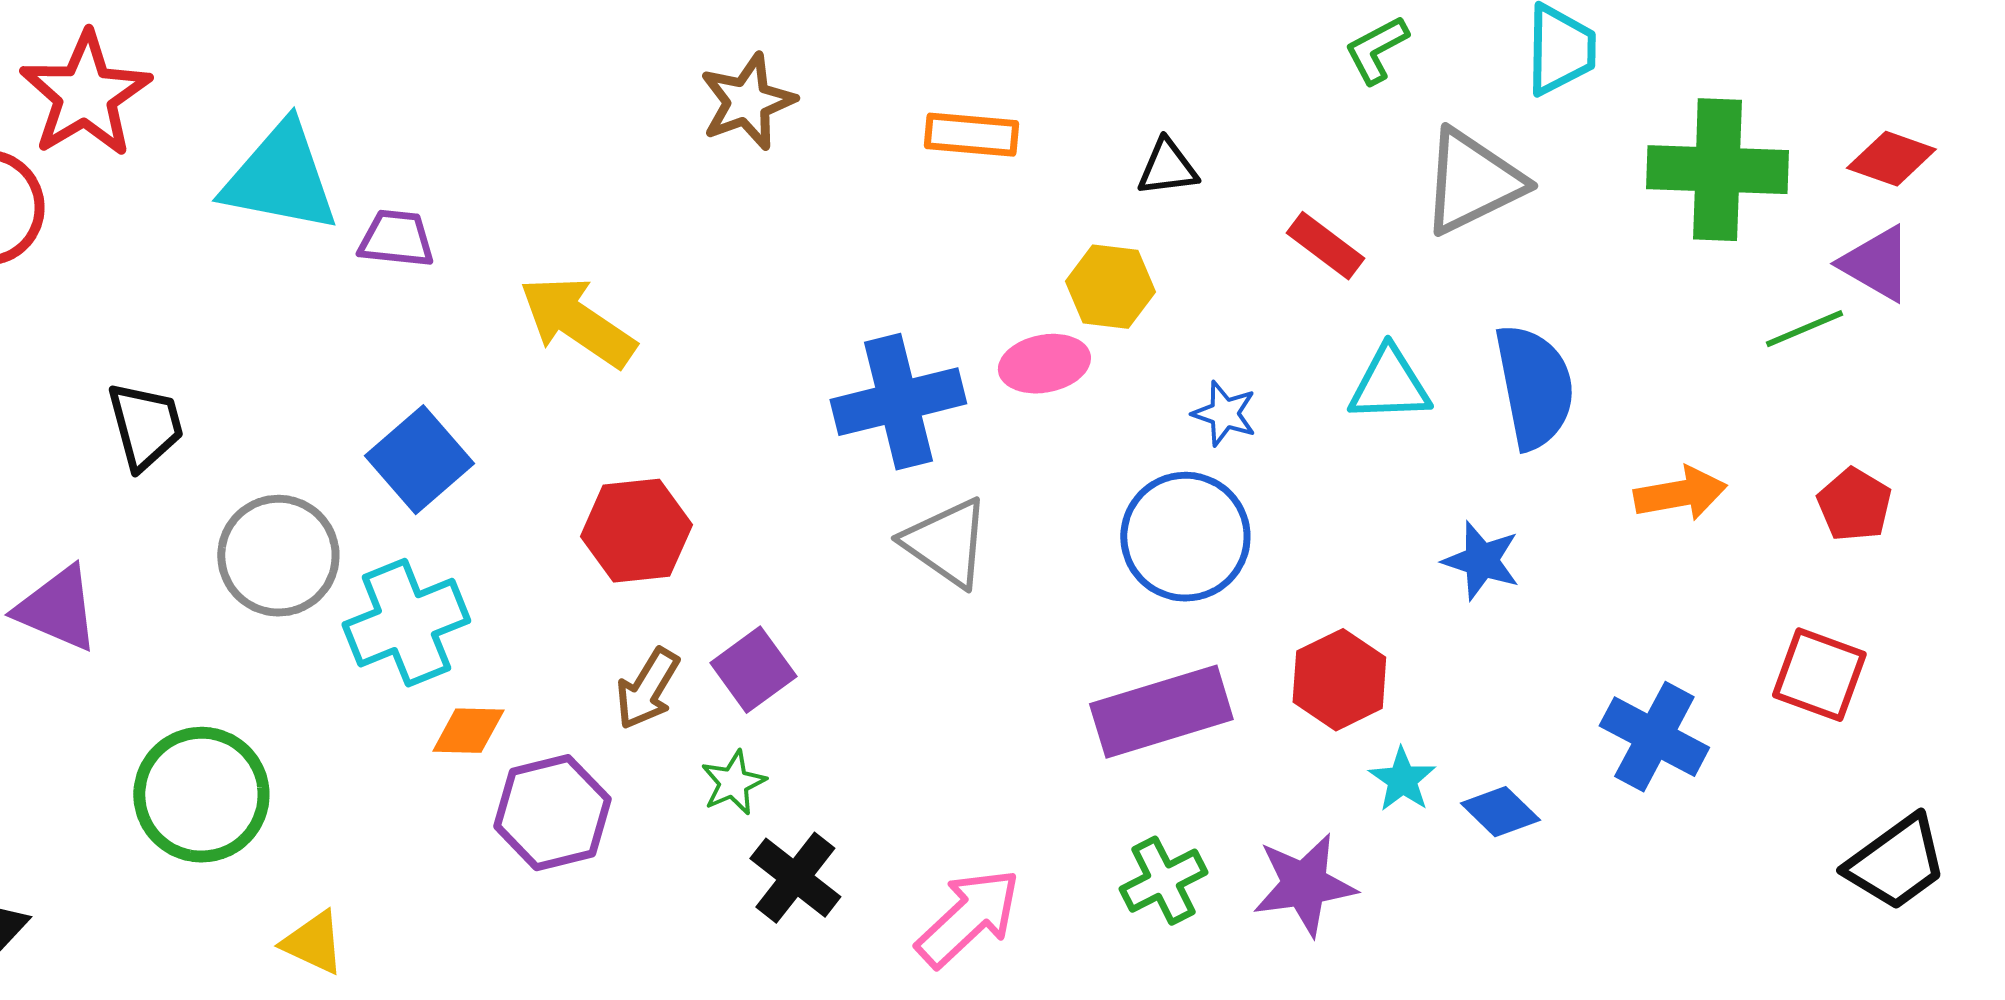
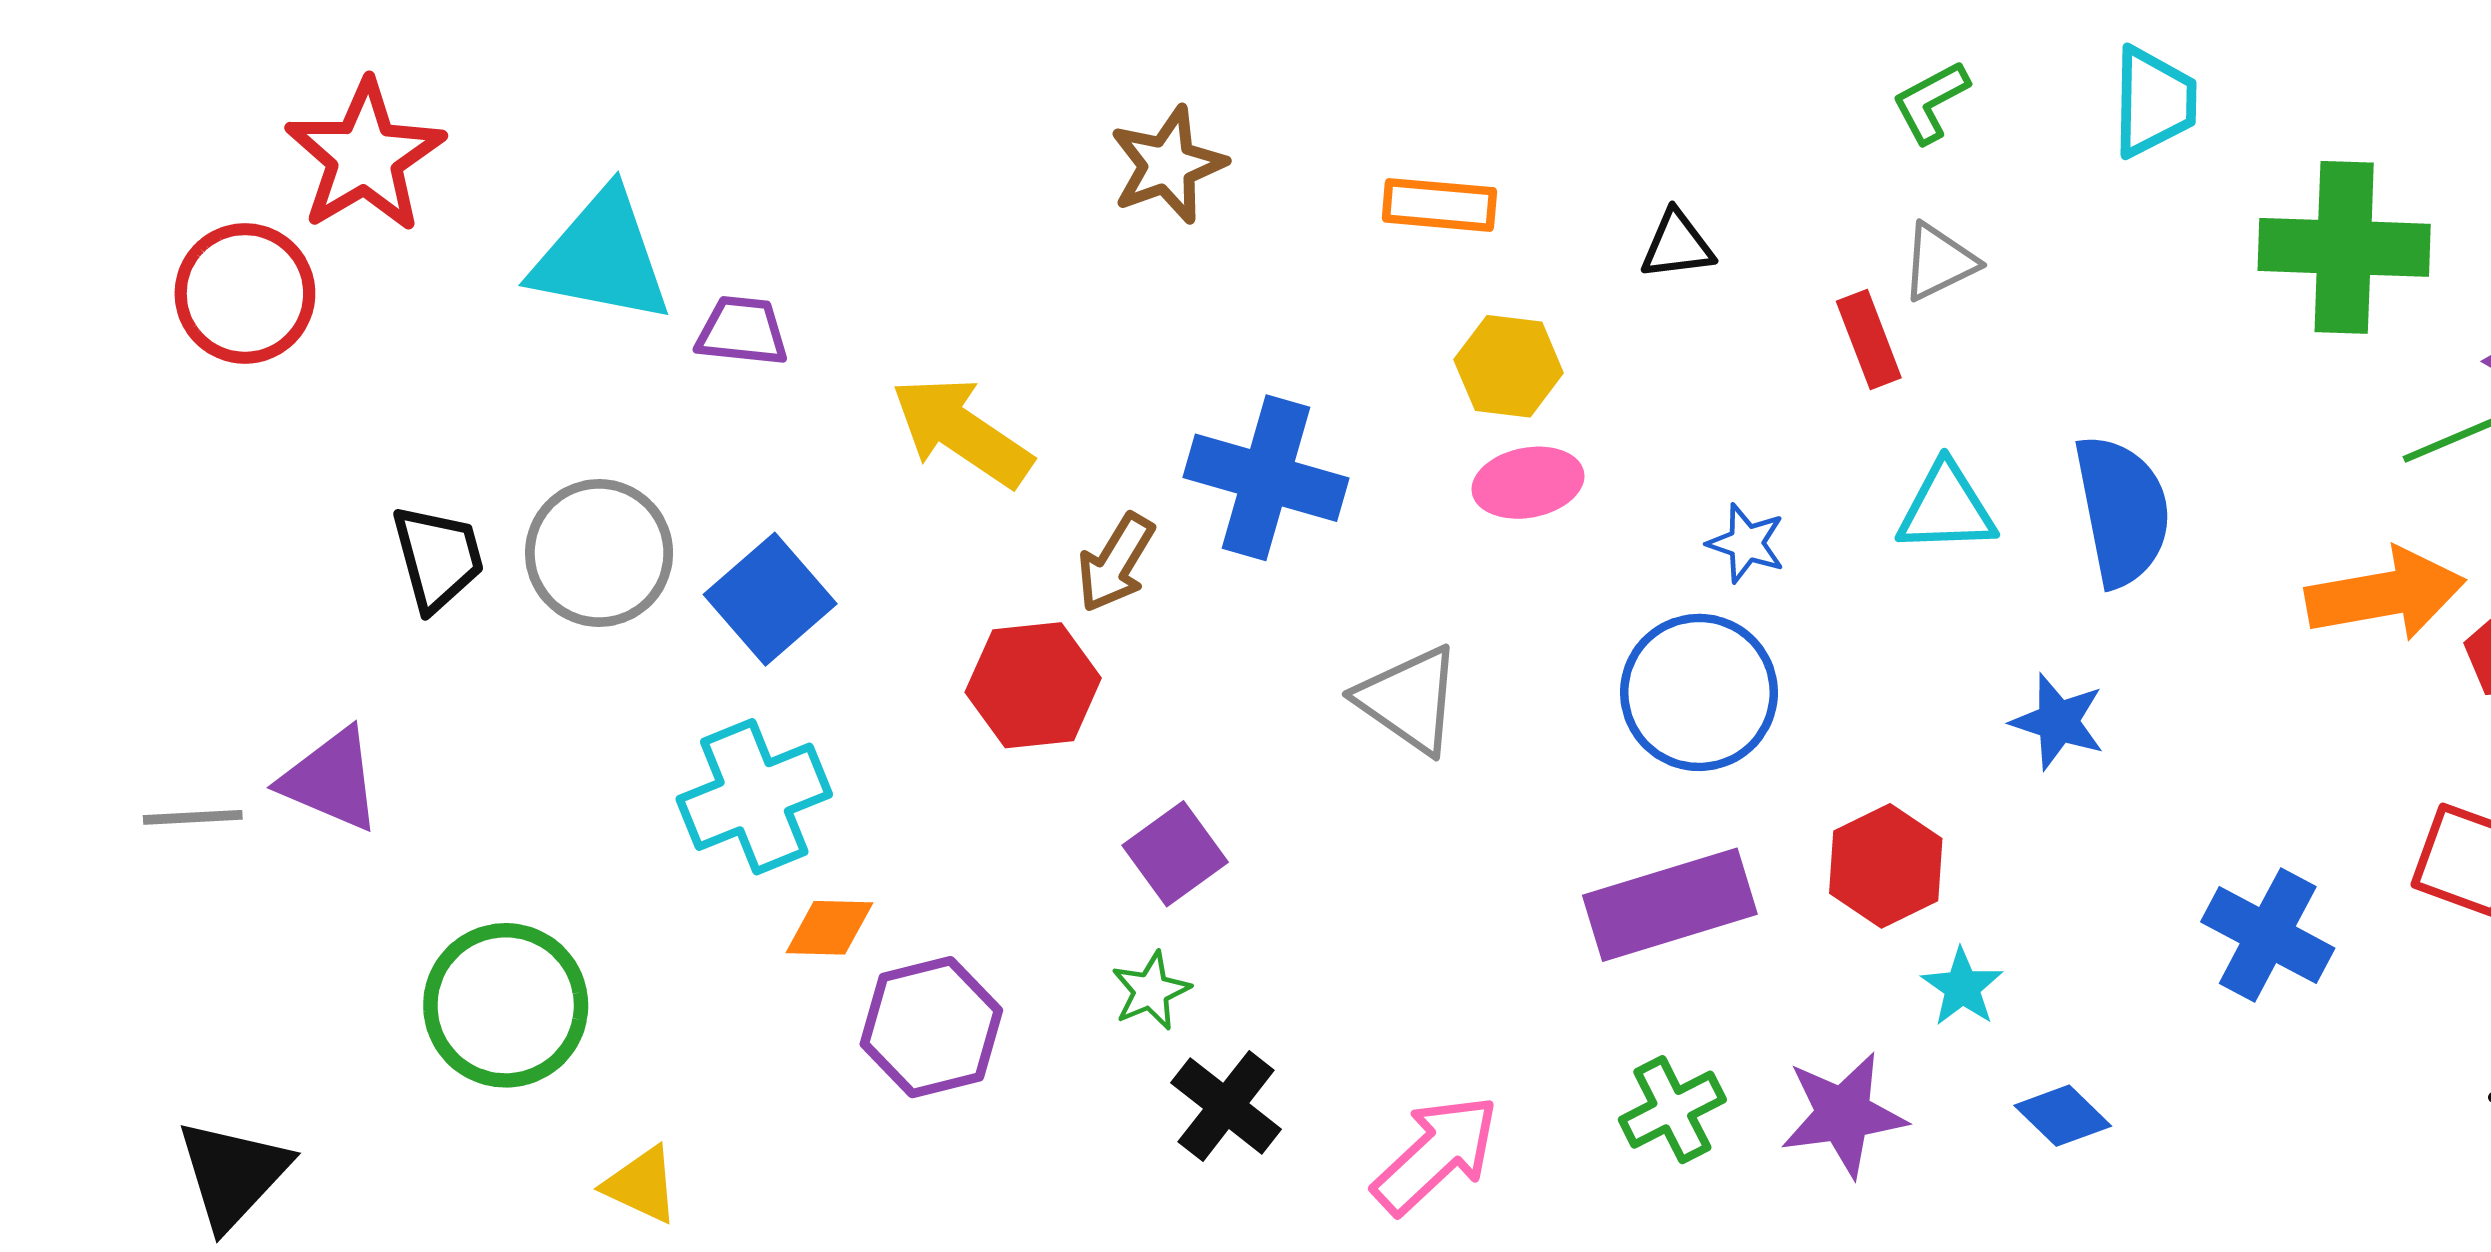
gray triangle: (1472, 182) -> (1939, 262), moved, size x0.6
red rectangle: (1325, 246) -> (1869, 340), turned 32
yellow hexagon: (1110, 287) -> (1509, 366), moved
blue cross: (898, 402) -> (1266, 478), moved, turned 30
orange arrow: (1680, 494) -> (2385, 594), moved, size x1.4
gray circle: (278, 556) -> (599, 553), moved
brown arrow: (647, 689) -> (1116, 563), moved
blue diamond: (1500, 812) -> (2063, 1116), moved

